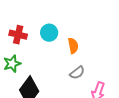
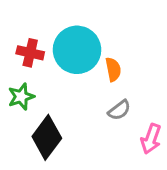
cyan circle: (49, 33) -> (77, 50), size x1.8

